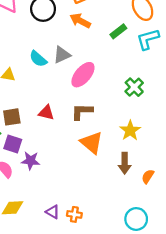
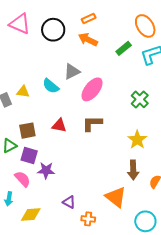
cyan semicircle: (38, 59) -> (51, 86), moved
orange triangle: (92, 143) -> (116, 197), moved
purple triangle: (53, 212) -> (69, 202), moved

